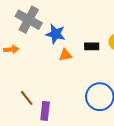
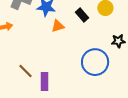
black rectangle: (92, 46) -> (82, 15), turned 56

